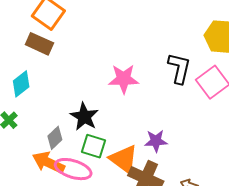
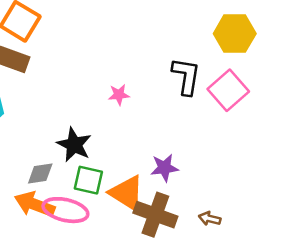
pink star: (124, 79) -> (119, 95), size x0.6
gray diamond: (55, 138) -> (40, 174), turned 40

